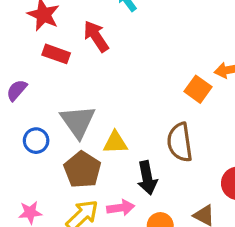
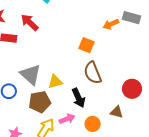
orange square: (198, 89) -> (86, 45), moved
brown pentagon: (82, 170) -> (40, 102), turned -30

